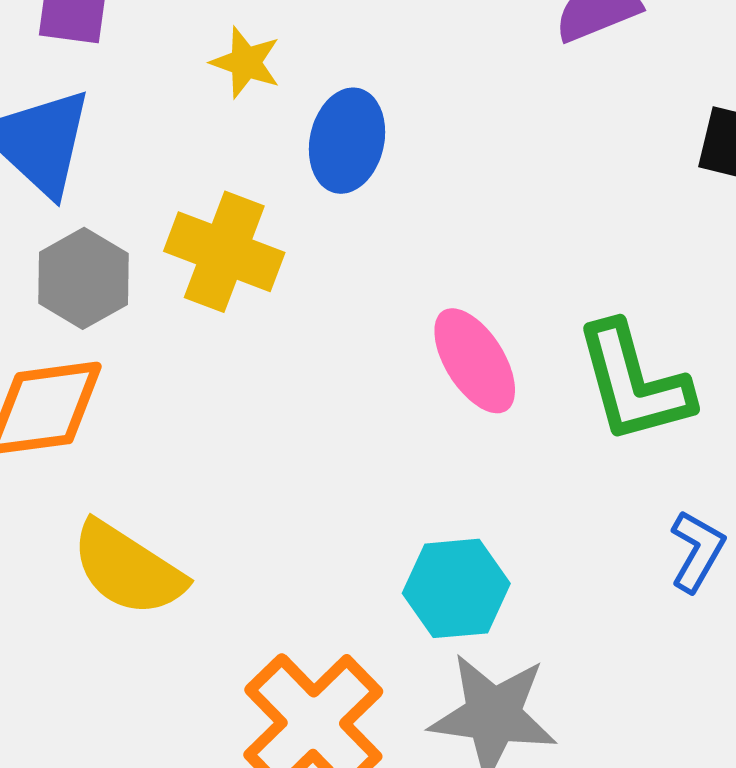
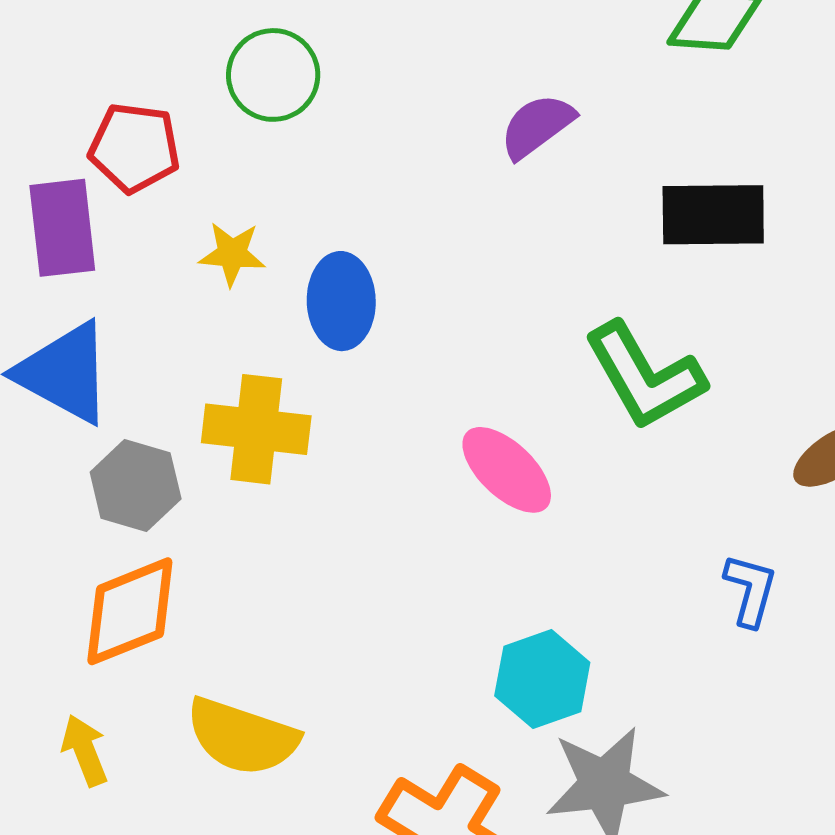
green L-shape: (634, 383) -> (645, 376), moved

